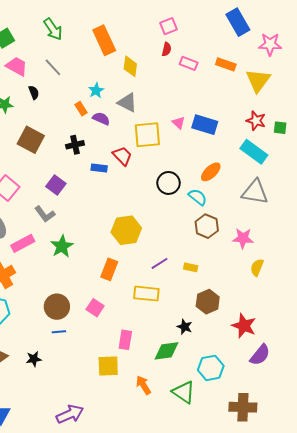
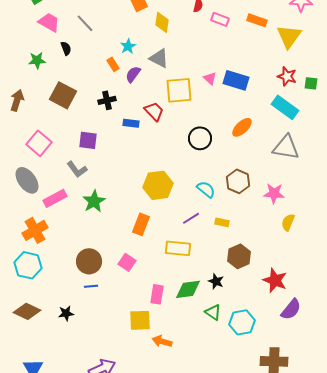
purple semicircle: (101, 119) -> (133, 74), turned -78
purple square: (56, 185) -> (88, 140), turned -30
cyan semicircle: (198, 197) -> (206, 189), moved
green diamond: (166, 351) -> (188, 289), moved
orange arrow: (143, 385) -> (162, 341), moved, turned -42
green triangle: (184, 392) -> (213, 312), moved, size x0.7

